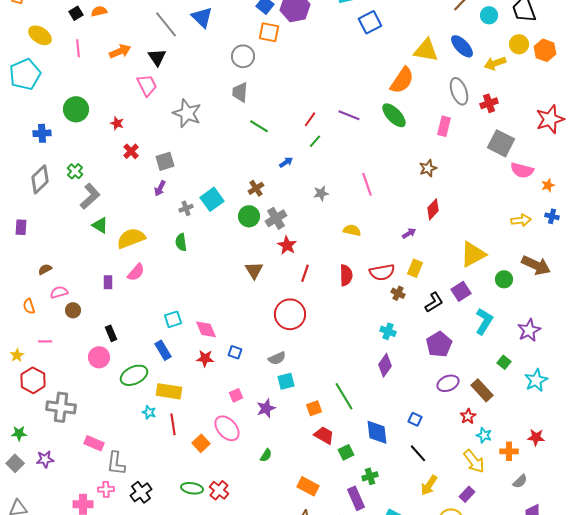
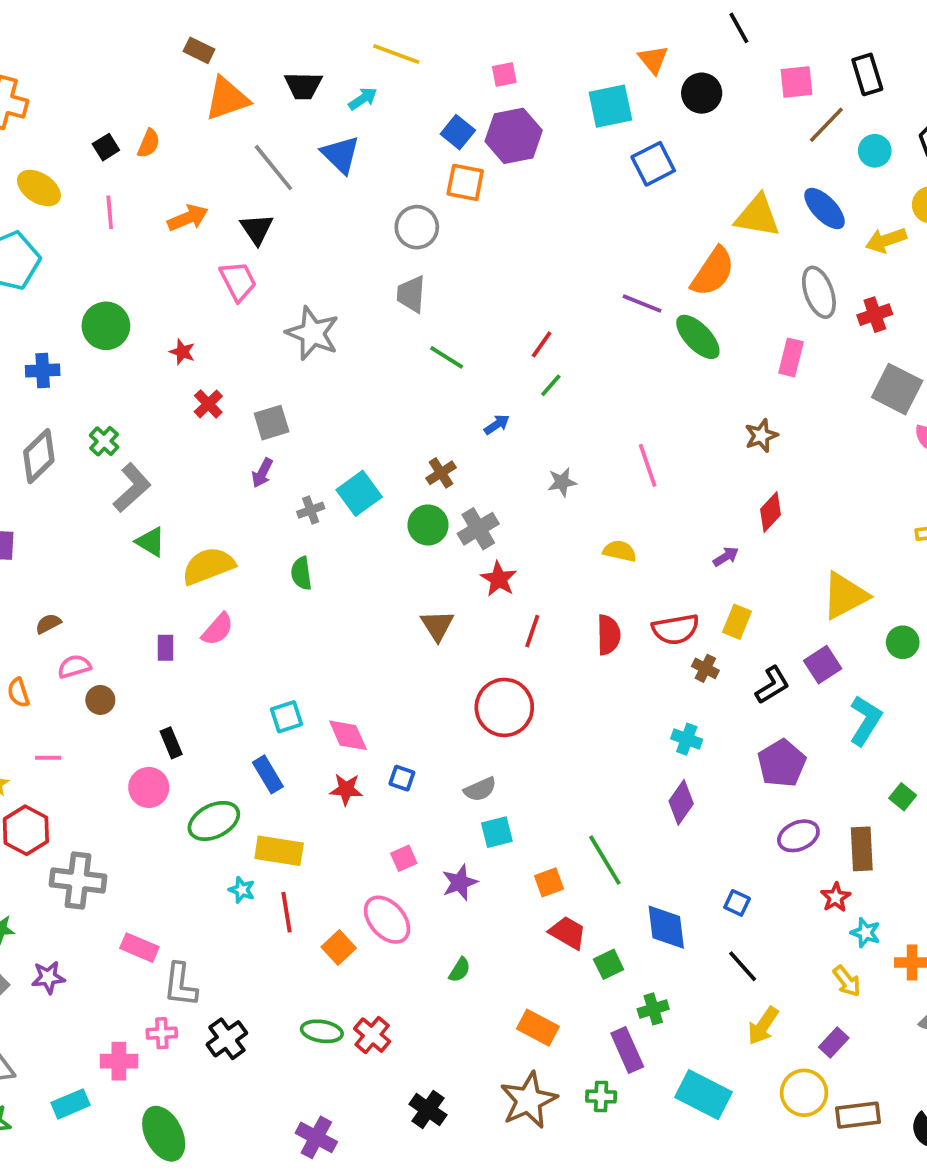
orange semicircle: (99, 11) -> (149, 143), turned 126
purple line: (349, 115) -> (642, 303), moved
brown rectangle: (482, 390) -> (862, 849), turned 40
yellow arrow: (474, 461) -> (847, 981), size x0.7

